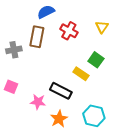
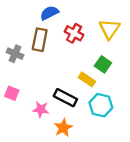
yellow triangle: (102, 27) -> (109, 29), size x1.5
gray cross: (14, 50) -> (15, 54), turned 35
cyan hexagon: (94, 116) -> (101, 105), moved

